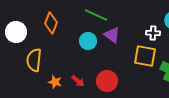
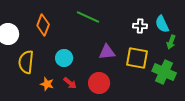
white cross: (153, 33) -> (140, 26), moved
purple triangle: (112, 35) -> (107, 52), moved, turned -42
cyan circle: (88, 41) -> (64, 58), moved

